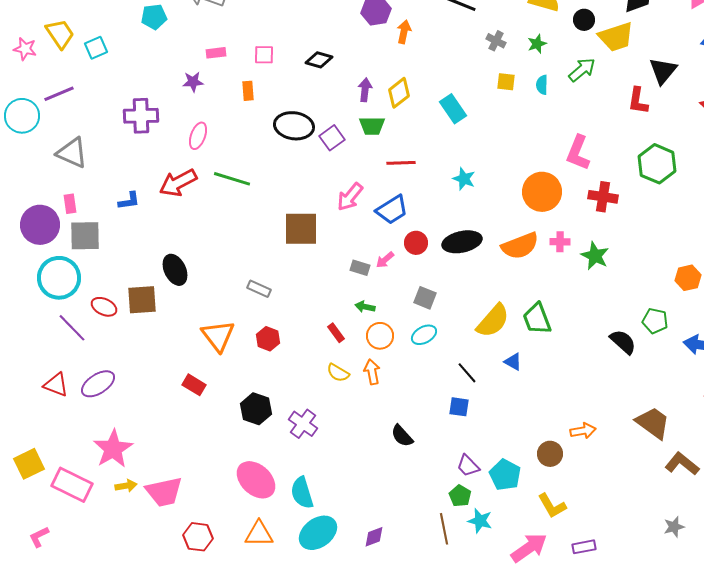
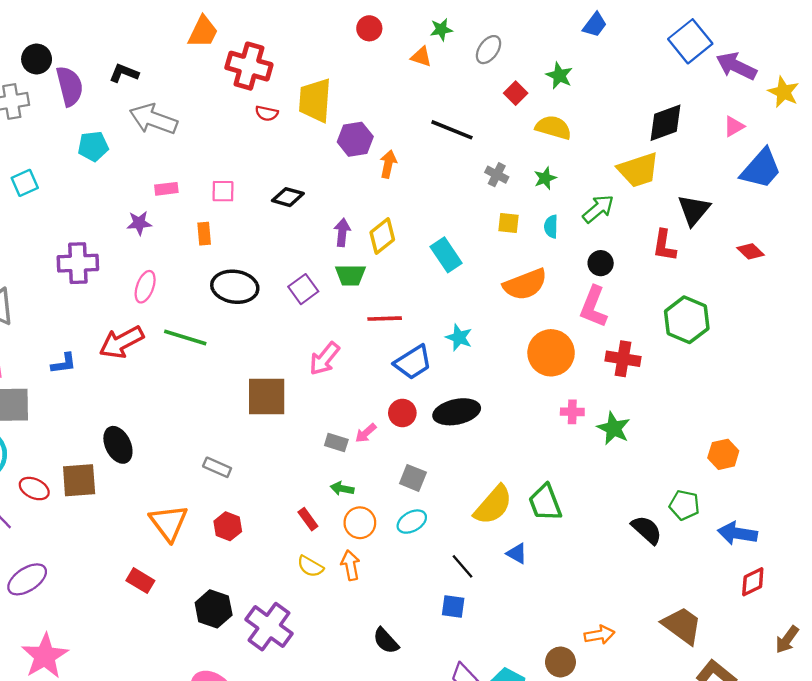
black circle: (584, 20) -> (601, 263), moved
black ellipse: (294, 126) -> (235, 287), moved
blue trapezoid: (392, 210) -> (413, 362), moved
orange semicircle: (520, 246) -> (525, 284), moved
purple cross: (303, 424) -> (269, 627), size x1.4

